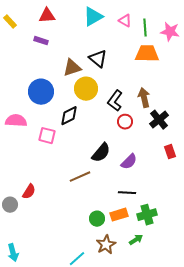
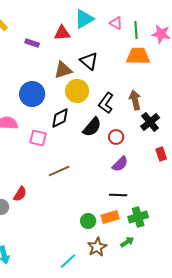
red triangle: (47, 16) -> (62, 33), moved
red circle: (125, 122) -> (116, 137), moved
black semicircle: (101, 153) -> (92, 127), moved
brown line: (80, 177) -> (59, 171), moved

